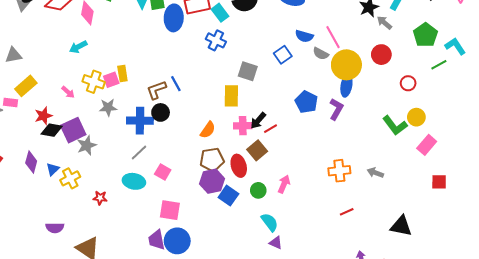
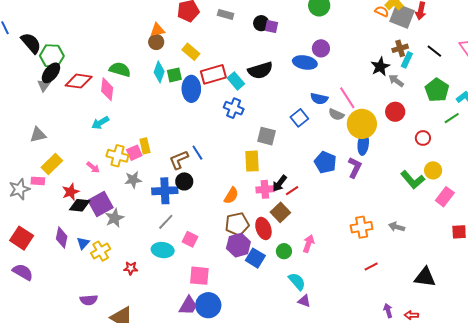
purple trapezoid: (157, 240) -> (188, 305), turned -135

